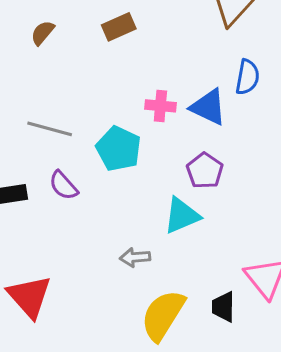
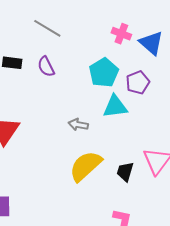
cyan pentagon: (119, 149) -> (104, 73), moved

